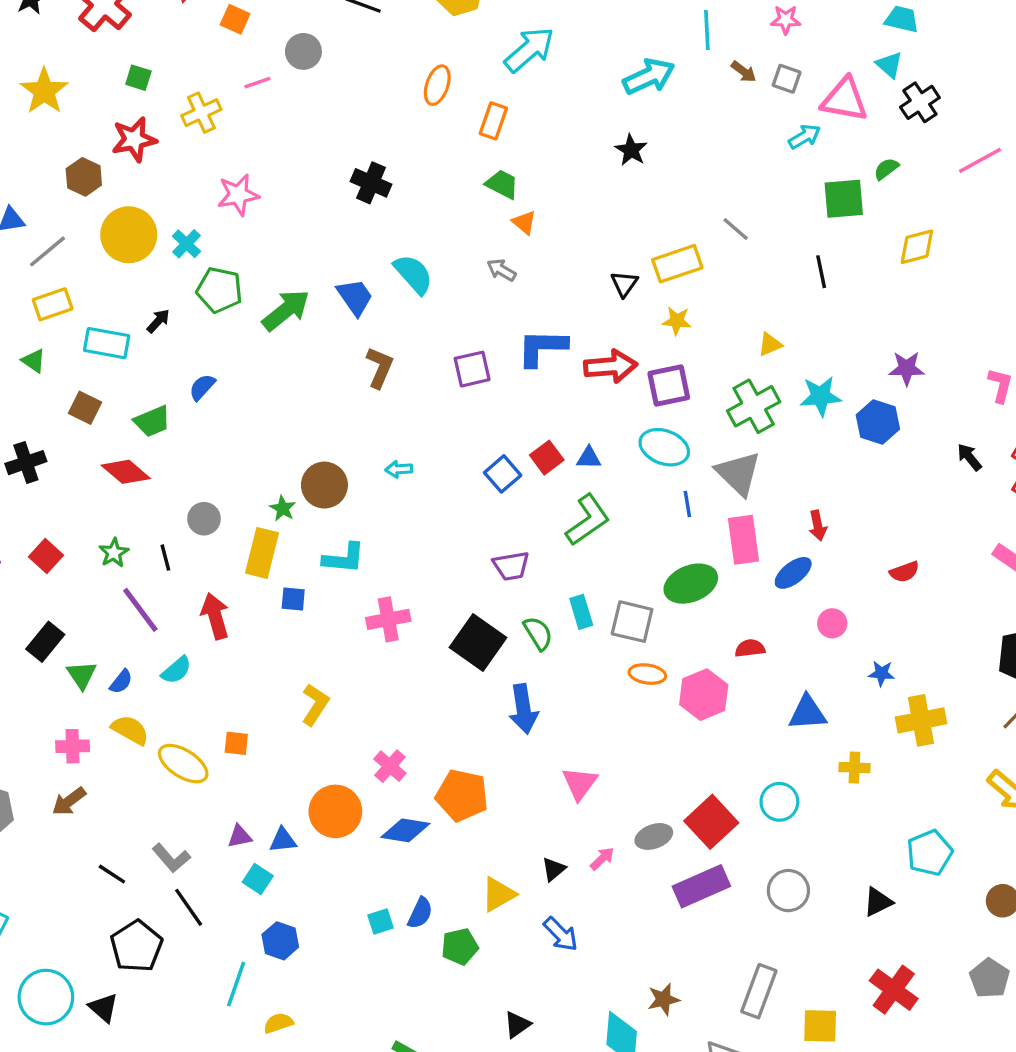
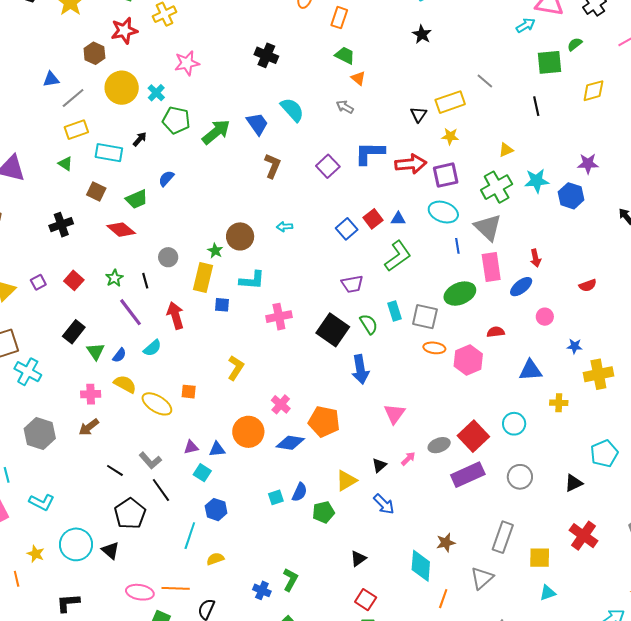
purple square: (472, 369) -> (328, 166), turned -30

